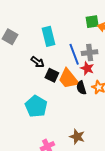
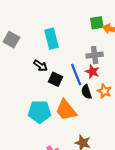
blue line: (74, 54) -> (76, 75), moved
orange trapezoid: (69, 79) -> (66, 110), moved
cyan pentagon: (36, 106) -> (40, 112), turned -30

